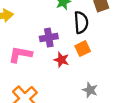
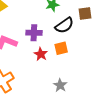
black semicircle: (81, 22) -> (64, 25), turned 48

